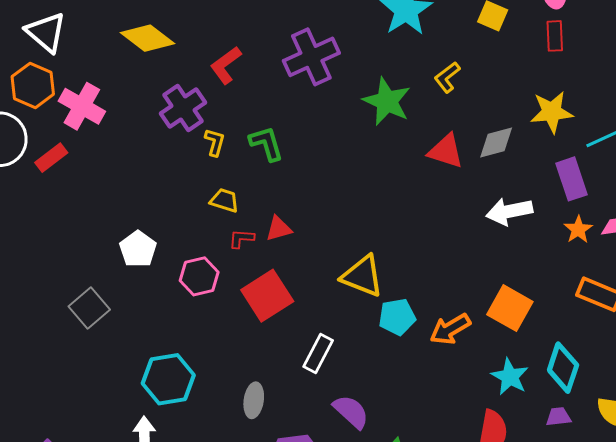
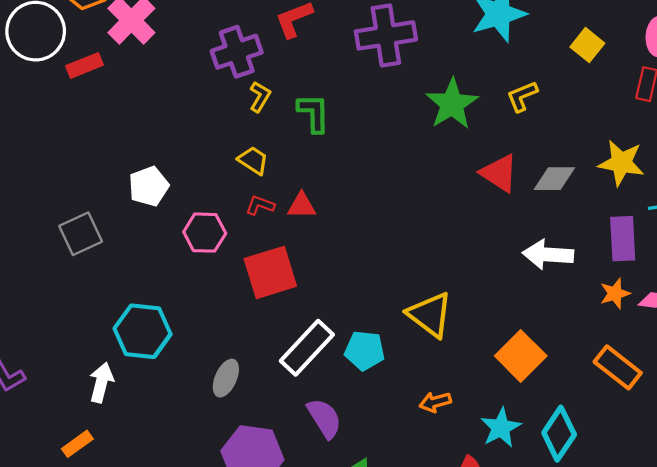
yellow triangle: (362, 276) -> (430, 315), moved
cyan pentagon: (397, 317) -> (365, 350), moved
orange arrow: (450, 329) -> (435, 402), moved, size x0.7
white rectangle: (318, 353) -> (307, 348), size x1.4

